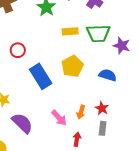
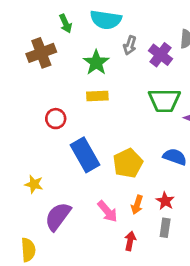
yellow rectangle: (70, 31) -> (97, 96), moved
yellow pentagon: (72, 66) -> (128, 163), moved
purple semicircle: (22, 123) -> (58, 216), turned -100

